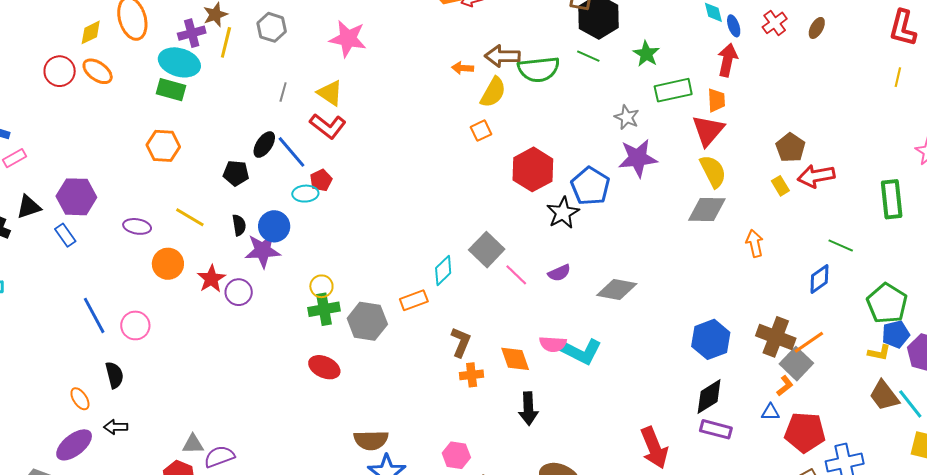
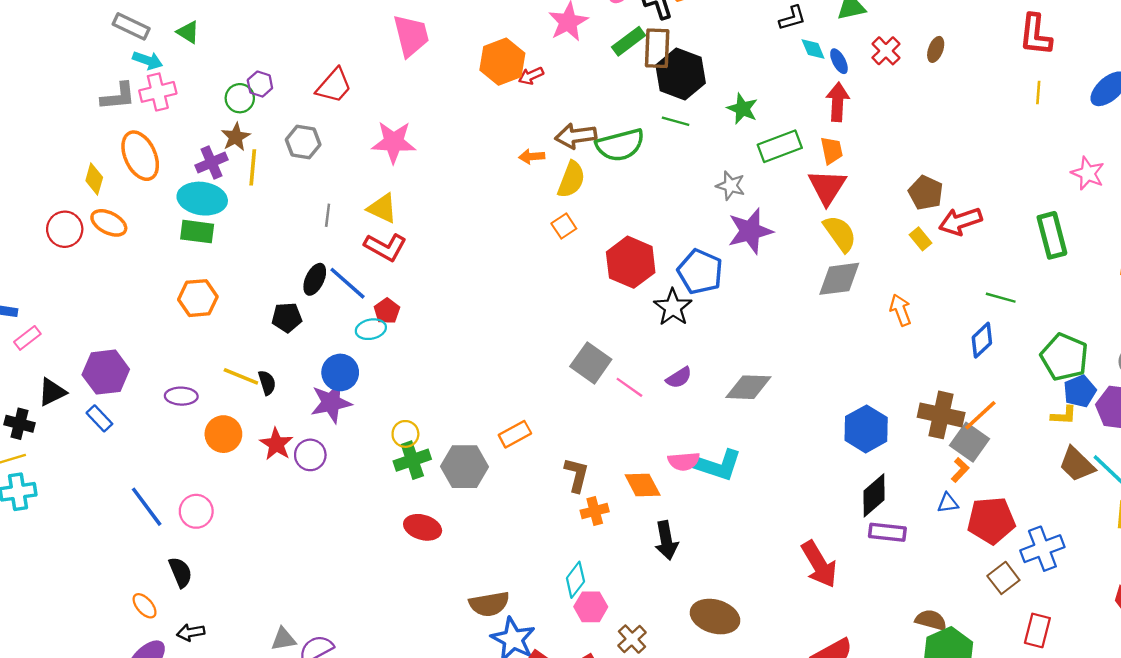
yellow diamond: (91, 32) -> (94, 179), turned -40
black semicircle: (239, 225) -> (267, 383), moved
cyan diamond: (443, 270) -> (575, 580), moved

